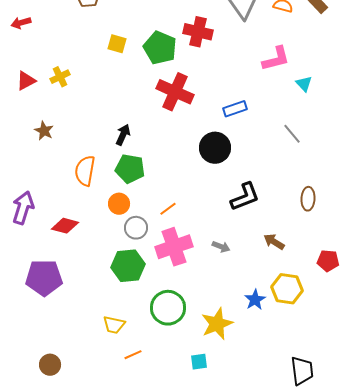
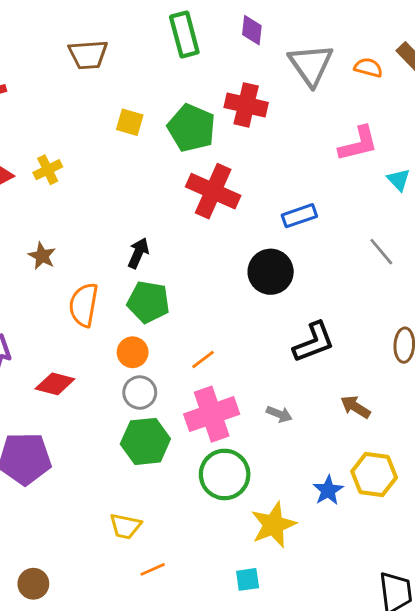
brown star: (44, 131) -> (42, 256), moved
gray circle: (136, 228) -> (140, 393), moved
green circle: (168, 308) -> (225, 474), moved

